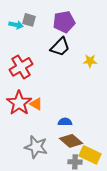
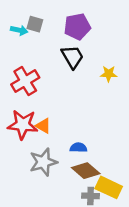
black trapezoid: (60, 47) -> (72, 57), turned -75
red star: (19, 103) -> (23, 125), turned -30
gray star: (36, 147) -> (43, 162), moved, turned -30

